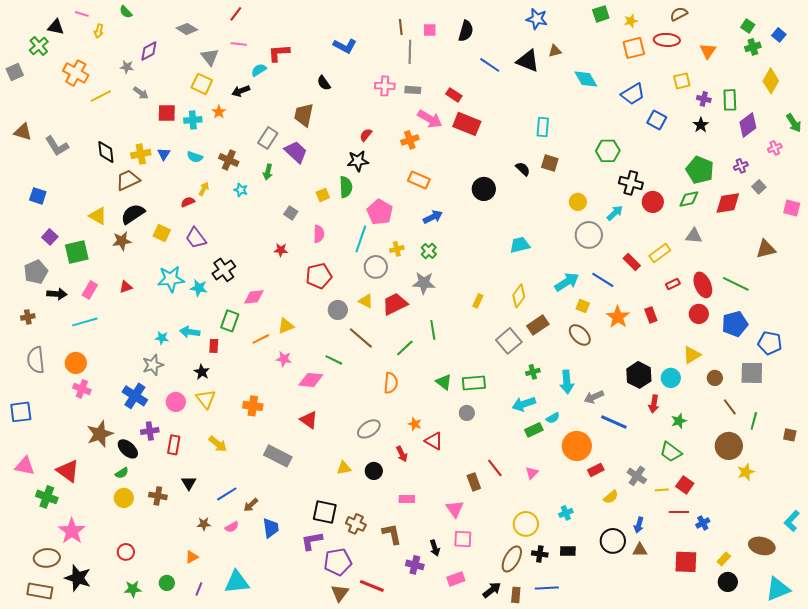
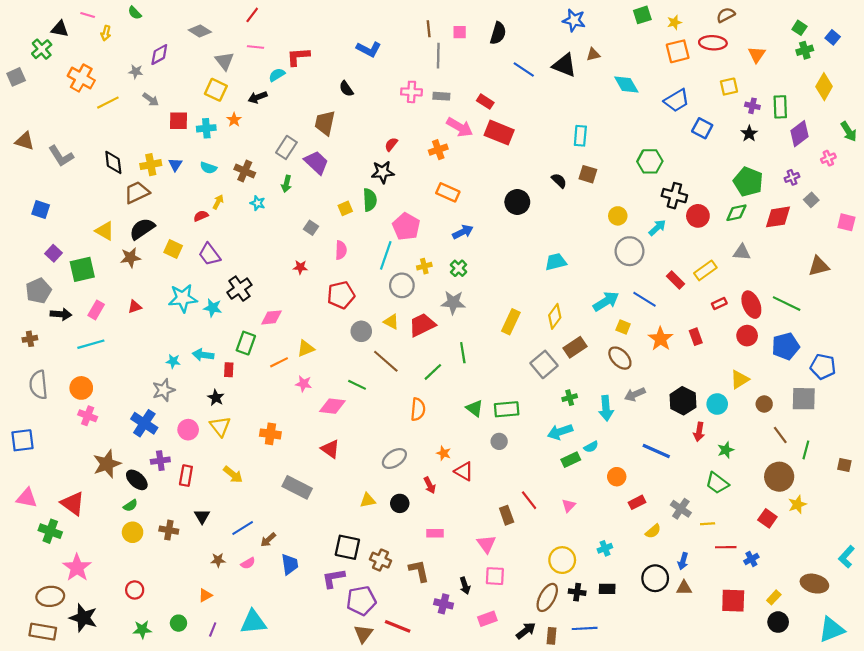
yellow rectangle: (478, 301) -> (511, 322), size x1.6
gray arrow: (594, 397) -> (635, 394), moved
orange circle: (577, 446) -> (617, 477), size x0.6
red square: (685, 485) -> (767, 518), moved

